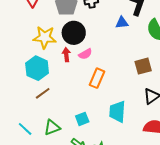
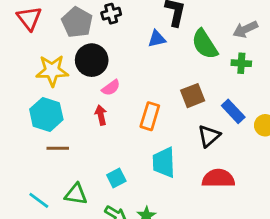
red arrow: (66, 55) -> (101, 115), moved
orange rectangle: (97, 78) -> (150, 116), moved
brown line: (43, 93) -> (58, 148), turned 42
green triangle: (52, 127) -> (76, 194), turned 36

